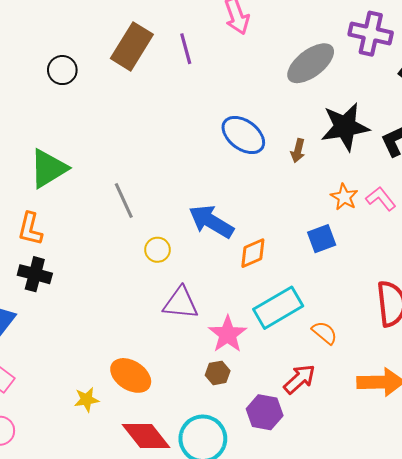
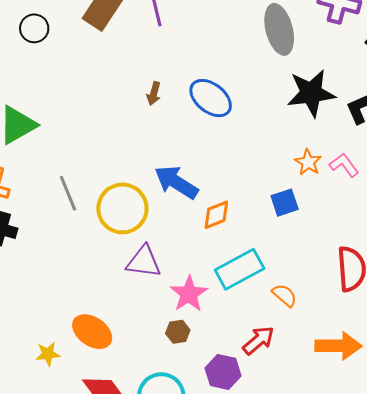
gray ellipse: (311, 63) -> (279, 29), turned -69
brown arrow: (298, 151) -> (154, 94), moved
gray line: (124, 201) -> (68, 193), moved
yellow circle: (158, 250) -> (122, 208), size x2.0

